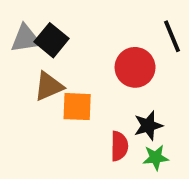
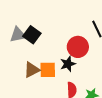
brown triangle: (49, 86) -> (32, 70), moved
black star: (148, 126) -> (68, 64), moved

